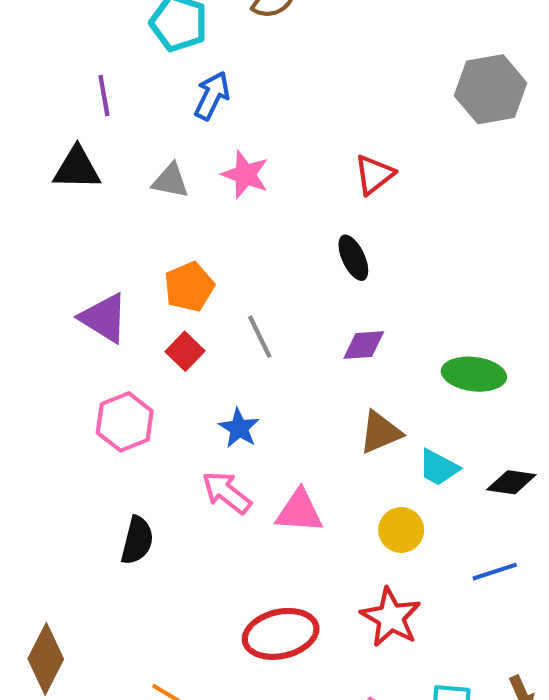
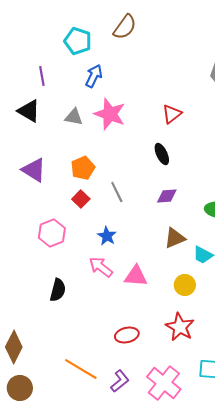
black triangle: (77, 168) -> (29, 111), turned 30
pink star: (245, 175) -> (110, 114), size x1.4
purple triangle: (104, 318) -> (34, 170), moved
red ellipse: (281, 634) -> (127, 335), size x0.7

